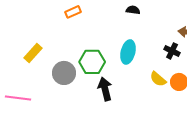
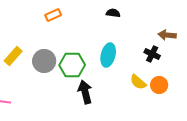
gray circle: (64, 73) -> (44, 61), moved

